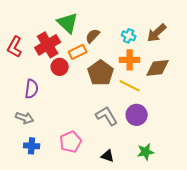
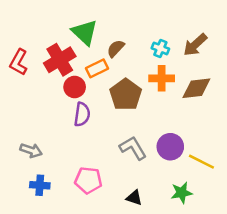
yellow line: (130, 86) -> (201, 162), moved
purple semicircle: (32, 89) -> (82, 114), moved
pink pentagon: (71, 142) -> (88, 180), turned 30

